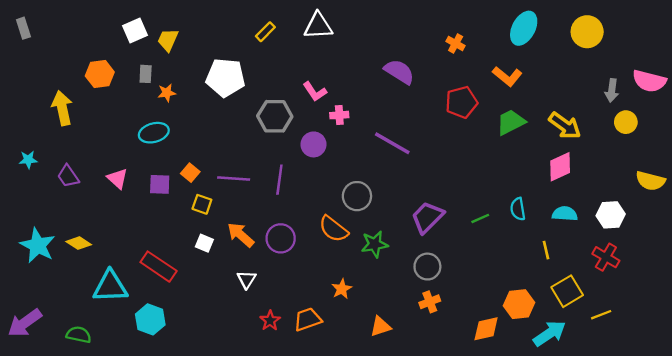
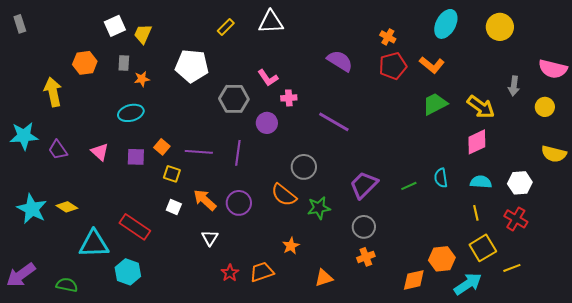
gray arrow: (612, 90) -> (514, 86), moved
red pentagon: (461, 102) -> (393, 66), moved
yellow circle: (626, 122) -> (545, 107), moved
cyan star: (28, 160) -> (24, 136), size x1.8
yellow line: (546, 250) -> (476, 213), moved

